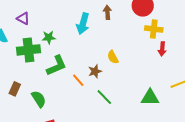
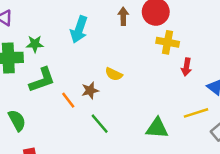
brown arrow: (107, 12) -> (123, 16), moved
red arrow: (162, 49) -> (186, 67), moved
yellow semicircle: (113, 57) -> (114, 74), turned -40

